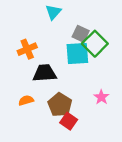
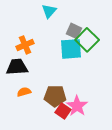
black trapezoid: (45, 73) -> (17, 67), moved
pink star: (101, 97) -> (77, 106), moved, size x1.5
brown pentagon: (60, 105) -> (55, 96), turned -30

